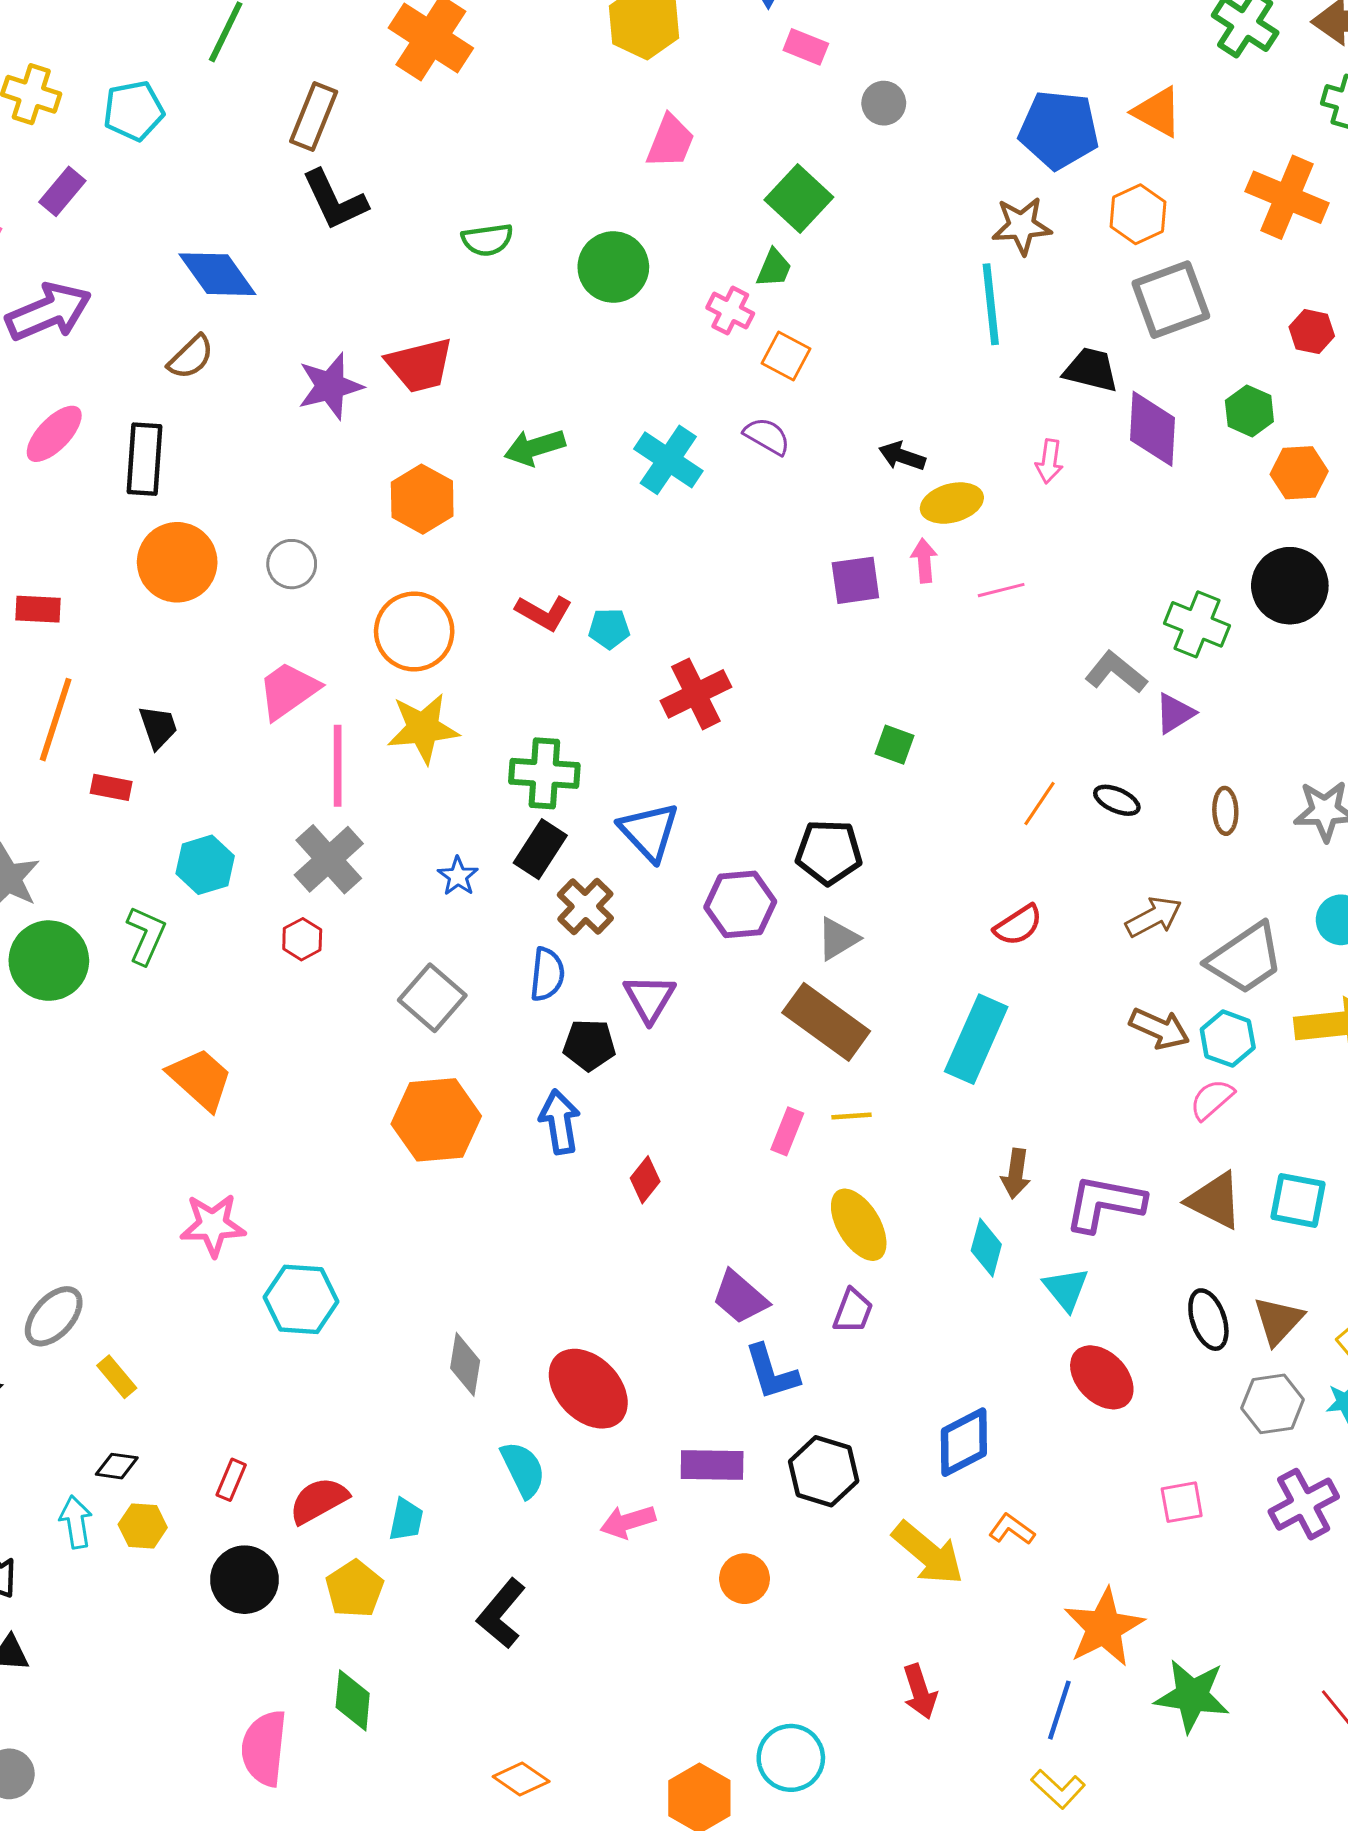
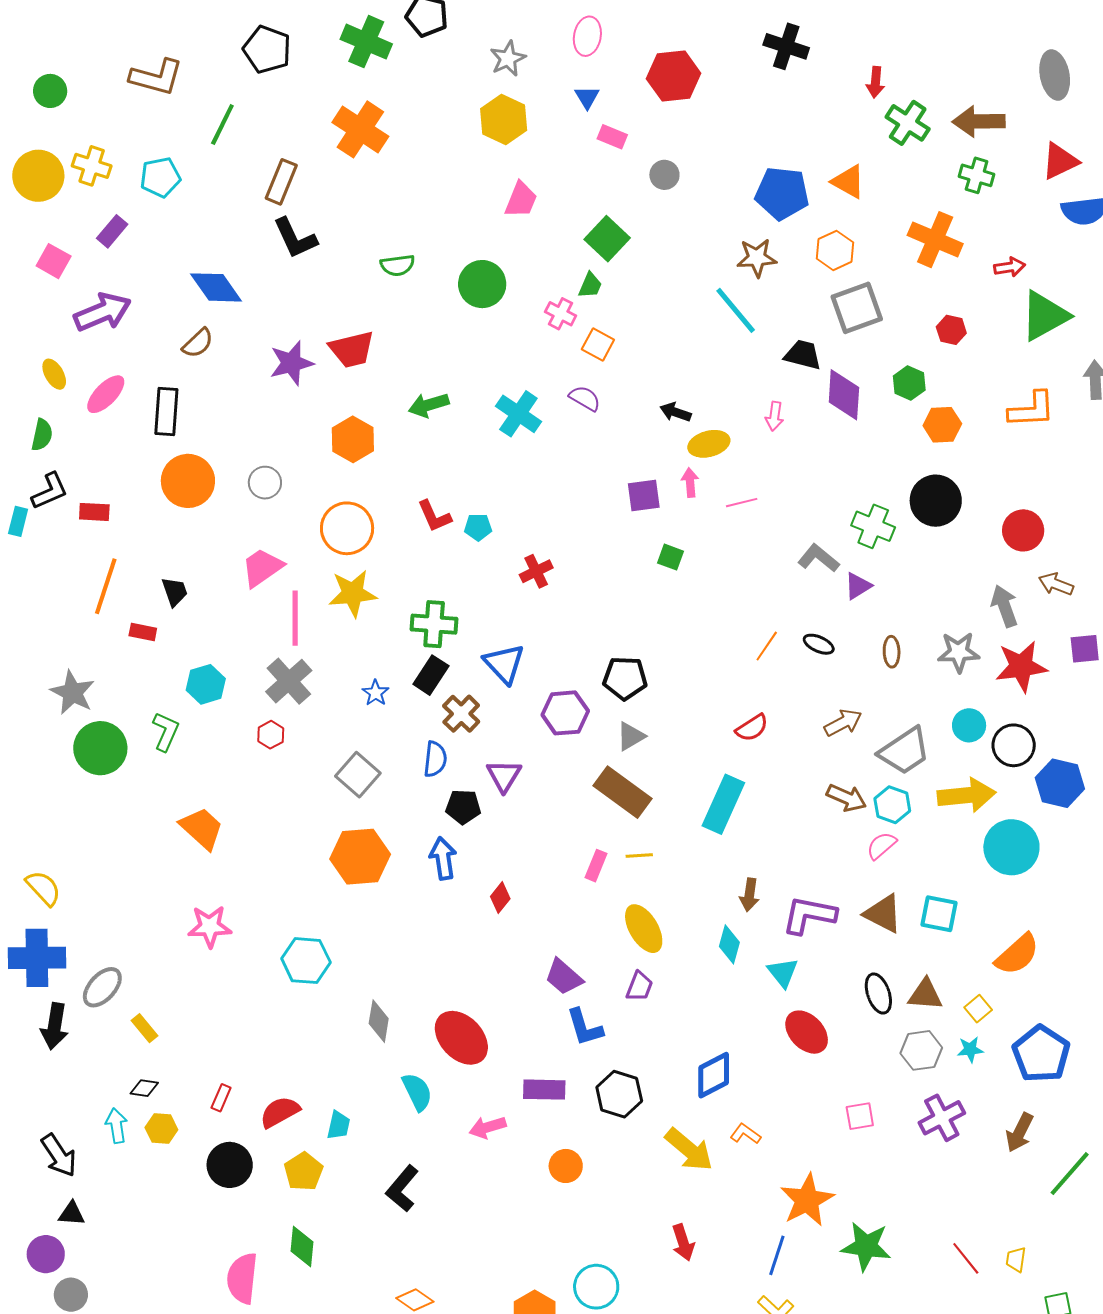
cyan line: (991, 304) -> (736, 310), turned -34
red L-shape: (544, 613) -> (434, 516), turned 36
red cross: (696, 694) -> (536, 571), size x0.7
green square: (895, 745) -> (670, 557), moved
cyan hexagon: (301, 1299) -> (306, 961), moved
brown triangle: (1278, 1321) -> (925, 994), turned 51

